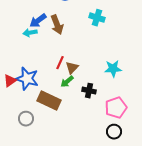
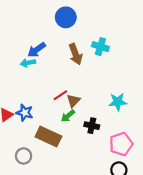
brown arrow: (57, 25) -> (76, 54), moved
red line: (60, 63) -> (60, 95), turned 32
blue star: (27, 79) -> (25, 113), size x0.7

